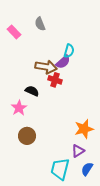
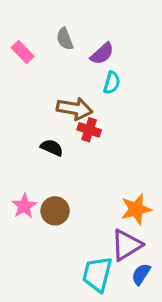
purple semicircle: (63, 62) -> (102, 54), moved
pink star: (19, 108) -> (24, 206), moved
brown circle: (27, 136) -> (55, 211), moved
purple triangle: (78, 151) -> (126, 245), size x1.5

